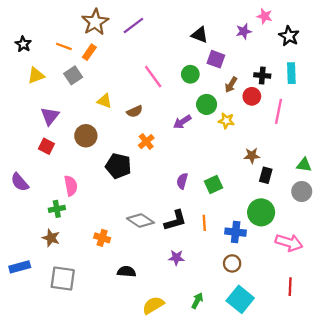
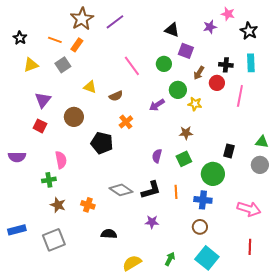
brown star: (252, 156) -> (186, 133), moved
purple semicircle: (20, 182) -> (17, 157), turned -48
green circle: (261, 212) -> (213, 174), moved
brown star: (51, 238) -> (58, 205), moved
gray square: (63, 279) -> (54, 240), turned -30

